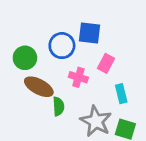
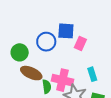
pink rectangle: (106, 63) -> (80, 43), moved
pink cross: (78, 77) -> (62, 80), moved, size x1.5

